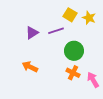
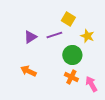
yellow star: (89, 18) -> (87, 36), moved

